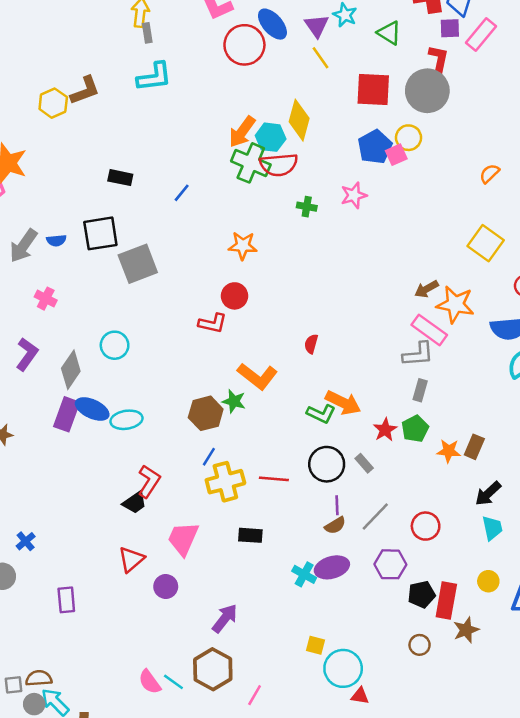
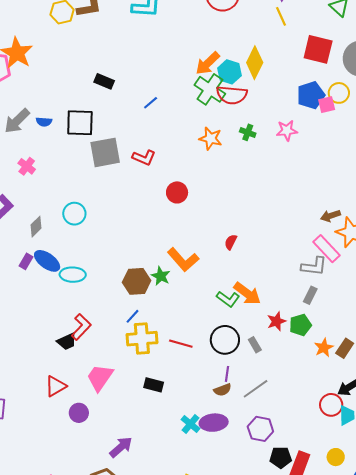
orange star: (243, 246) -> (211, 138), moved
red L-shape: (213, 323) -> (144, 158), moved
gray diamond: (71, 370) -> (36, 227), size x0.7
purple rectangle: (67, 414) -> (26, 261), size x0.6
orange star: (449, 451) -> (324, 348), turned 30
red circle: (426, 526) -> (331, 405), moved

